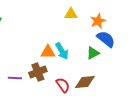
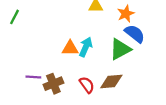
cyan arrow: (62, 51) -> (86, 47), turned -126
green triangle: (93, 53) -> (120, 49), size x1.5
brown cross: (38, 72) -> (53, 84), moved

